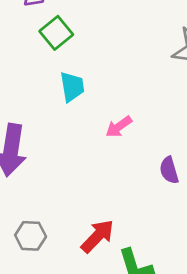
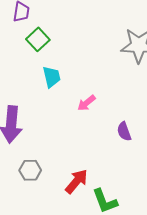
gray hexagon: (31, 236) -> (30, 170), moved

